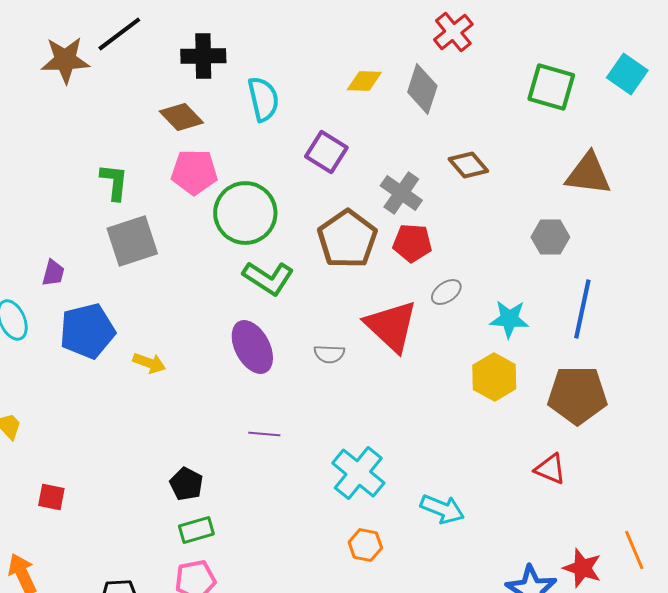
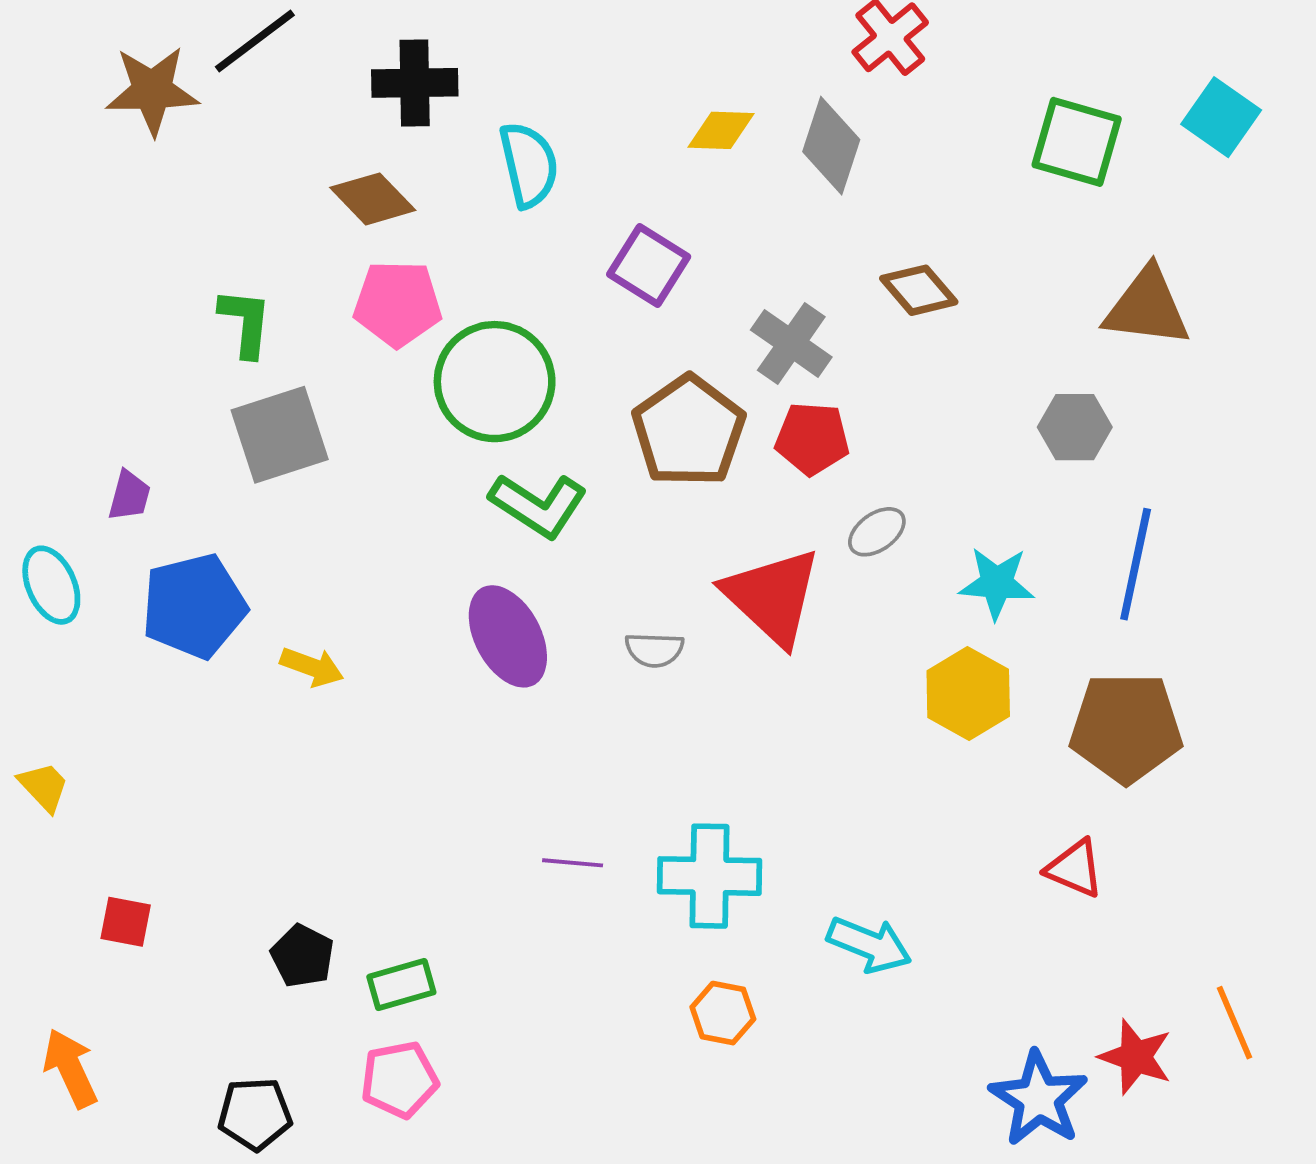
purple line: (264, 434) -> (573, 863), moved
cyan cross: (358, 473) -> (710, 876), turned -38
black pentagon: (186, 484) -> (302, 956), moved

